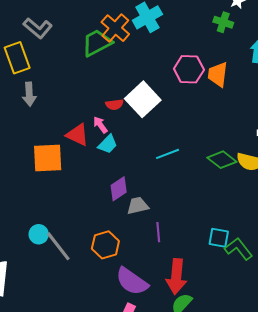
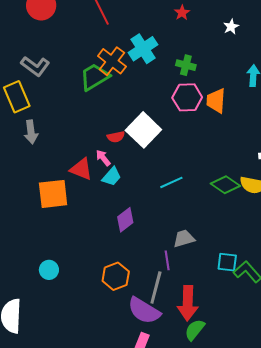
green cross: (223, 22) -> (186, 65), moved
gray trapezoid: (138, 206) -> (184, 239), moved
gray line: (58, 246) -> (156, 287), moved, turned 56

